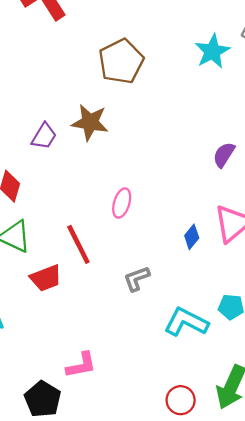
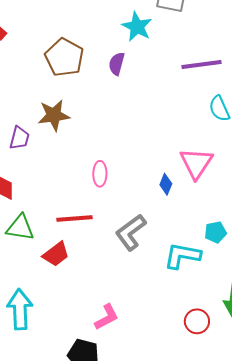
purple semicircle: (224, 155) -> (117, 64), moved
red line: (78, 244) -> (74, 218), turned -51
gray L-shape: (137, 279) -> (131, 232), size x1.5

